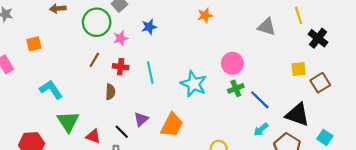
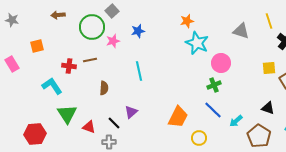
brown line: (94, 60) -> (90, 60), turned 48
pink circle: (232, 63) -> (221, 63), moved
red cross: (121, 67) -> (69, 66), moved
cyan star: (194, 84) -> (197, 43), moved
blue line: (260, 100) -> (213, 110), moved
black triangle: (297, 115) -> (268, 108), size x0.6
orange trapezoid: (172, 125) -> (178, 117), moved

